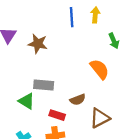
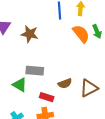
orange semicircle: (100, 69) -> (81, 34), moved
brown triangle: (100, 118) -> (89, 88), moved

